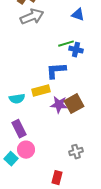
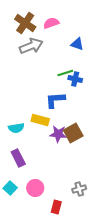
yellow rectangle: (41, 91) -> (40, 120), turned 30
pink circle: (26, 150) -> (35, 188), moved
gray cross: (76, 152) -> (79, 189), moved

